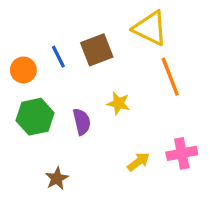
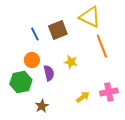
orange circle: (23, 70) -> (32, 60), moved
green hexagon: (35, 117) -> (21, 82), moved
brown star: (57, 178) -> (42, 106), moved

